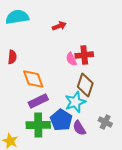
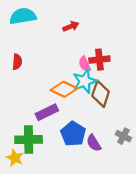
orange diamond: (33, 79) -> (64, 89), moved, turned -45
cyan star: (75, 102) -> (85, 81), moved
green cross: (38, 125) -> (29, 140), moved

